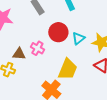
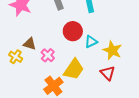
pink cross: (37, 48) -> (48, 55), moved

